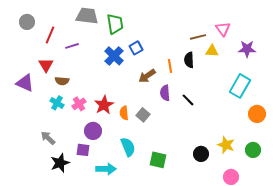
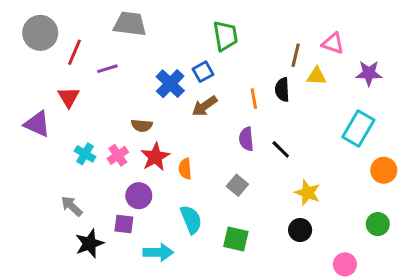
gray circle: (27, 22) -> (40, 33), size x1.5
green trapezoid: (115, 24) -> (225, 36), moved
pink triangle: (223, 29) -> (333, 43), turned -35
brown line: (198, 37) -> (296, 55), turned -63
brown arrow: (147, 76) -> (205, 106), moved
brown semicircle: (62, 81) -> (142, 125), moved
gray square: (143, 115) -> (237, 185), moved
yellow star: (226, 145) -> (308, 193), moved

